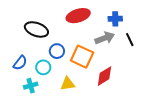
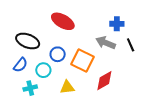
red ellipse: (78, 16) -> (63, 21), moved, turned 45
black ellipse: (36, 29) -> (28, 41), moved
gray arrow: (105, 38) -> (106, 43), turned -138

